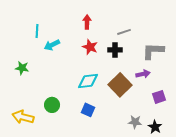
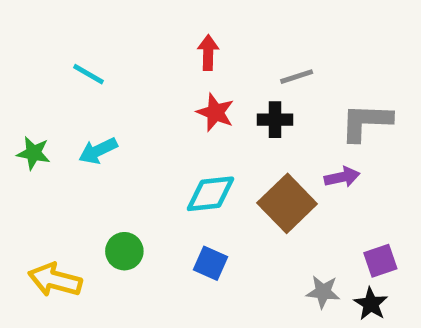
cyan line: (37, 31) -> (88, 74), turned -64
cyan arrow: (52, 45) -> (98, 151), moved
green star: (22, 68) -> (33, 153), moved
purple square: (159, 97) -> (380, 261), moved

